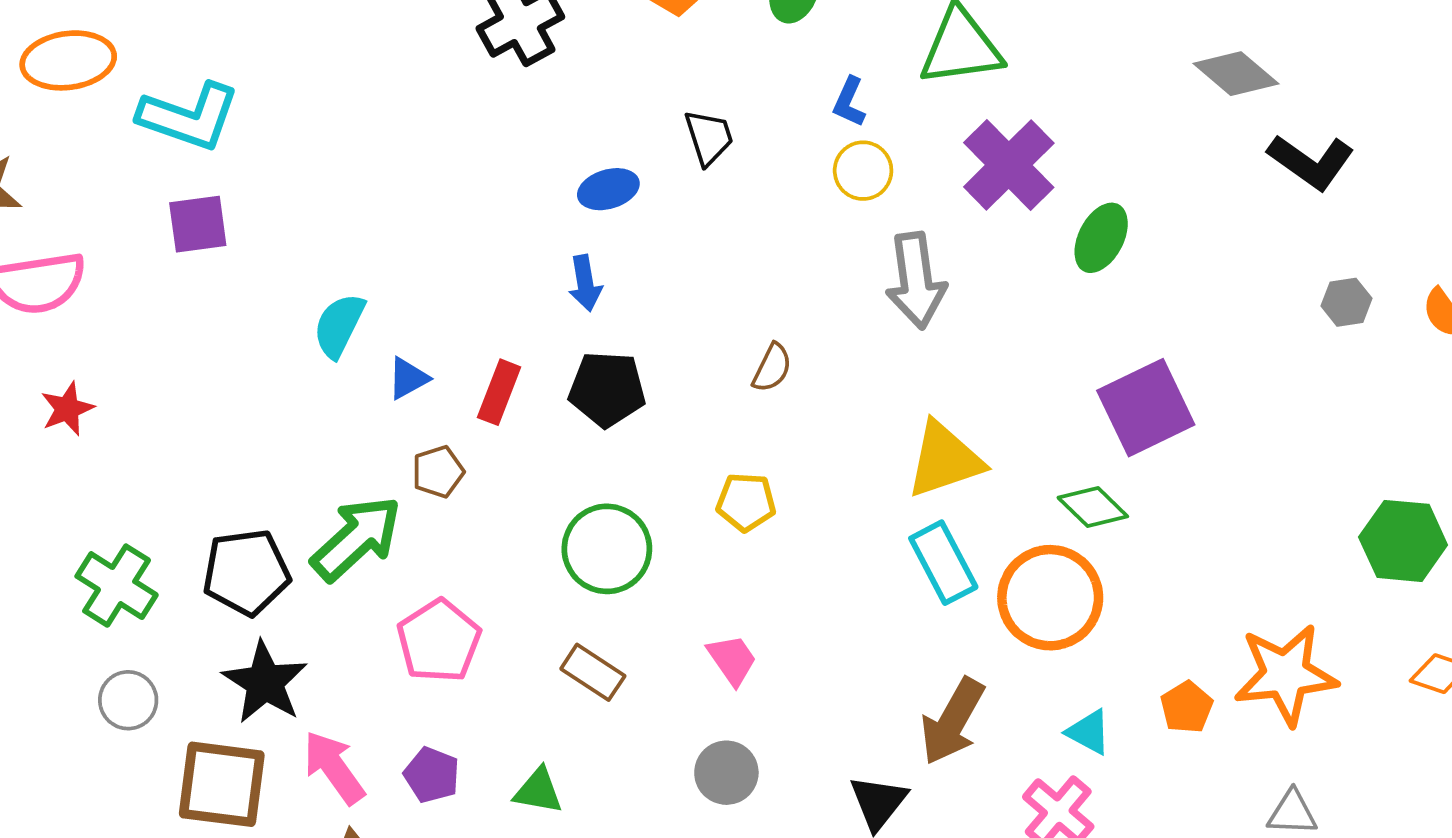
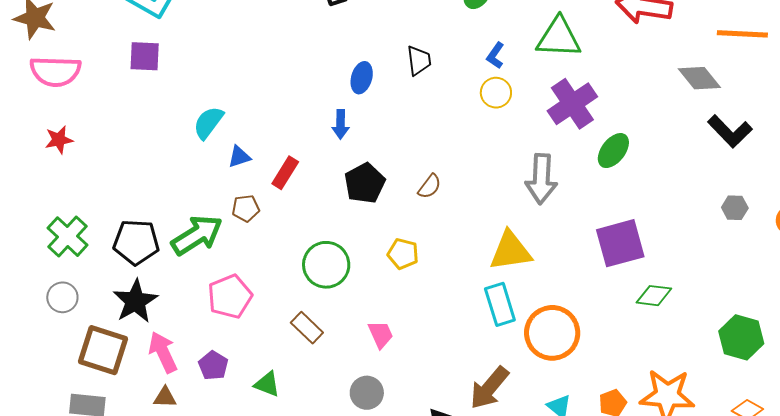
blue ellipse: (608, 189) -> (362, 78), turned -68
gray arrow: (916, 280) -> (541, 179), moved
black pentagon: (607, 389) -> (365, 183), moved, turned 30
green diamond: (1093, 507) -> (654, 296), moved, turned -48

